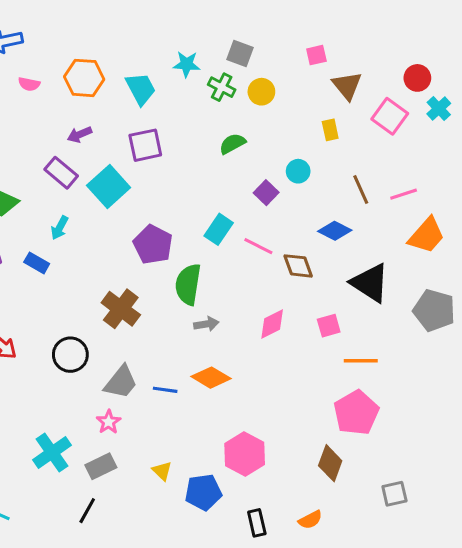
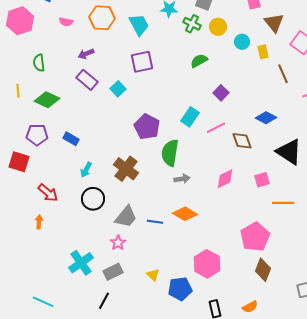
purple arrow: (80, 135) -> (86, 54), moved
cyan circle: (298, 171) -> (242, 42), moved
cyan square: (109, 186) -> (118, 89), size x0.6
brown line: (361, 190) -> (283, 74), moved
cyan arrow: (60, 228) -> (86, 170), moved
pink line: (258, 246) -> (216, 128), turned -54
pink pentagon: (356, 413) -> (255, 237), moved

